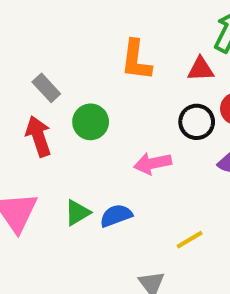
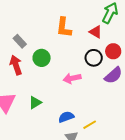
red triangle: (201, 69) -> (96, 32), turned 32
blue semicircle: (116, 216) -> (66, 117), moved
yellow line: (190, 240) -> (90, 125), moved

